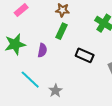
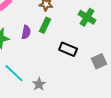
purple semicircle: (42, 50) -> (26, 32), moved

